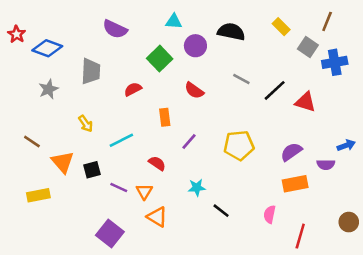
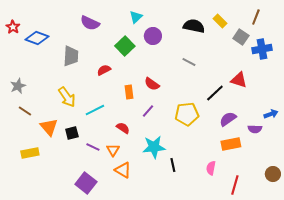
cyan triangle: (174, 21) -> (136, 17), turned -48
black semicircle: (231, 32) -> (194, 26), moved
gray star: (49, 89) -> (18, 86), moved
red semicircle: (194, 90) -> (152, 84), moved
black line: (275, 90) -> (215, 93), moved
yellow arrow: (86, 124) -> (67, 97), size x1.5
cyan star: (197, 188) -> (154, 147), size x1.6
black line: (221, 211) -> (173, 165), turned 40

